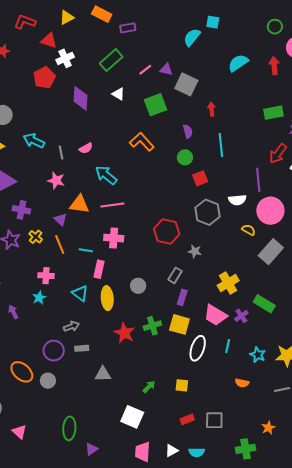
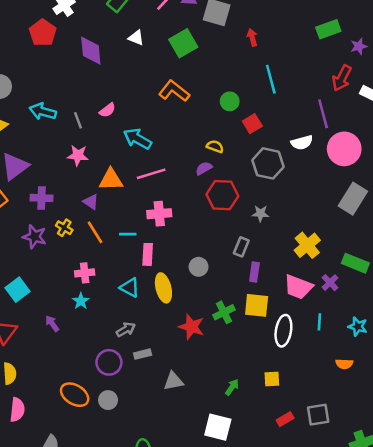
purple semicircle: (188, 131) -> (204, 168), moved, turned -96
yellow semicircle: (249, 230) -> (215, 146), moved

